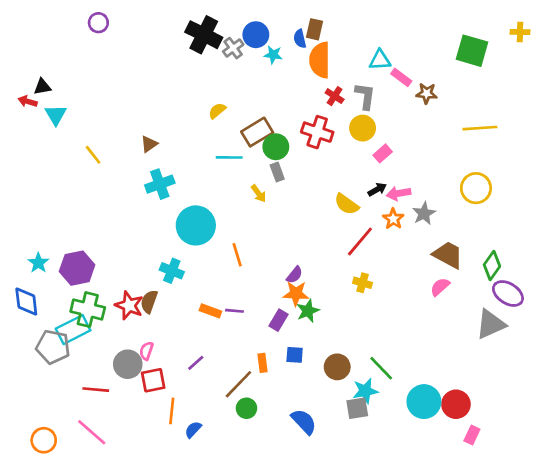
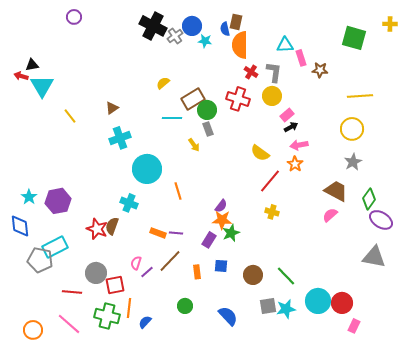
pink rectangle: (401, 77) -> (301, 58), turned 35
cyan triangle: (56, 115) -> (42, 86), size x1.4
yellow circle: (476, 188) -> (352, 129), moved
black arrow: (377, 189) -> (291, 127), moved
gray star: (424, 213) -> (353, 162), moved
green cross: (88, 310) -> (107, 316), moved
gray triangle: (491, 324) -> (374, 257), moved, turned 35
pink semicircle: (146, 351) -> (136, 263), moved
brown line: (238, 384) -> (170, 261), moved
cyan star: (365, 391) -> (286, 309), moved

